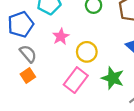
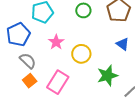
green star: (113, 78) -> (107, 76), turned -30
pink rectangle: (76, 80) -> (58, 82), moved

